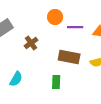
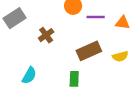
brown rectangle: (69, 57) -> (89, 51), turned -35

